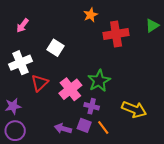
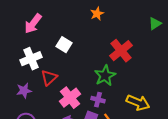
pink arrow: (23, 25) -> (33, 24), size x1.5
red cross: (116, 34) -> (121, 51), moved, turned -30
pink cross: (70, 89) -> (70, 98), moved
purple star: (13, 106) -> (24, 91), moved

